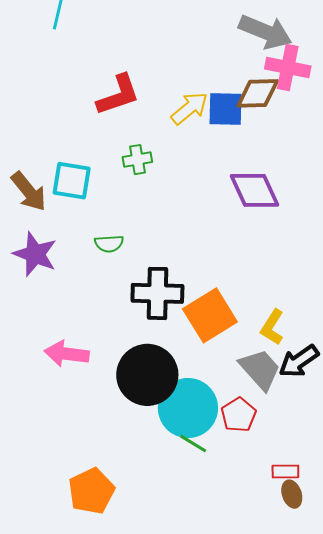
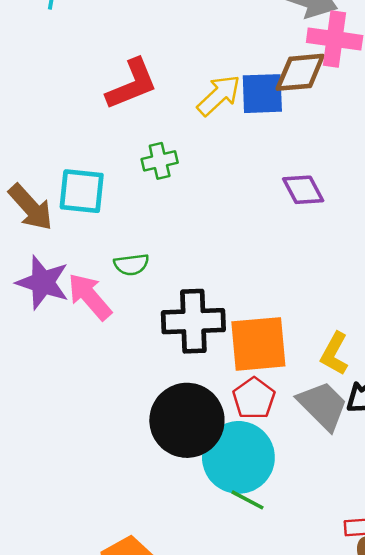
purple diamond: (254, 190) -> (303, 190), size x0.7
orange square: (210, 315) -> (258, 344), turned 30
pink arrow: (67, 354) -> (90, 297), moved, turned 45
red pentagon: (239, 415) -> (254, 398), moved

